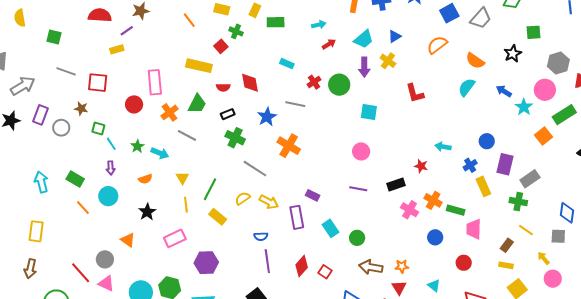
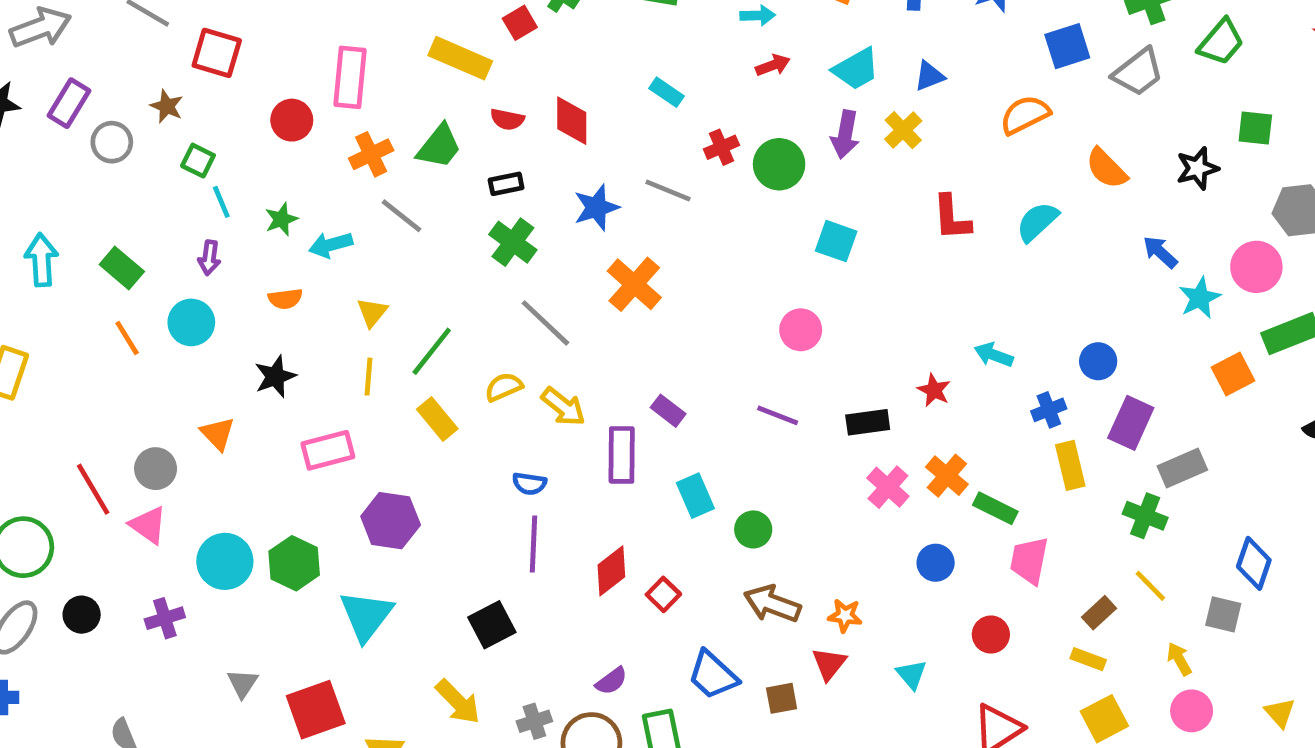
cyan semicircle: (467, 87) -> (1037, 222), moved
cyan arrow: (160, 153) -> (331, 245), turned 132

